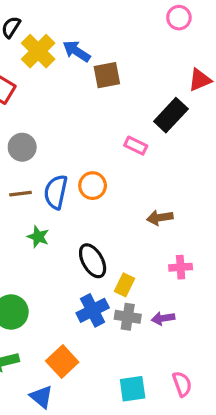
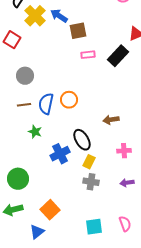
pink rectangle: (136, 146) -> (88, 55), moved, turned -32
black ellipse: (93, 261) -> (82, 140), moved
blue cross: (93, 310) -> (60, 154), moved
purple arrow: (163, 318) -> (127, 183), moved
blue triangle: (41, 397) -> (37, 232), turned 42

